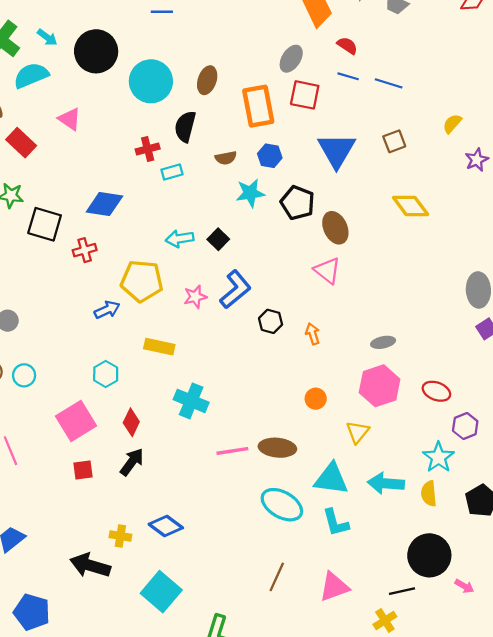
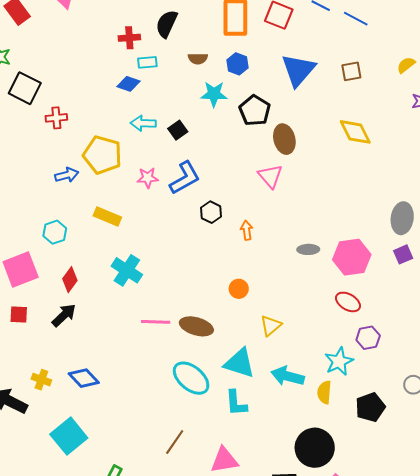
blue diamond: (104, 204) -> (128, 84), moved, size x0.7
pink hexagon: (380, 386) -> (352, 257), moved

